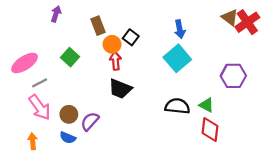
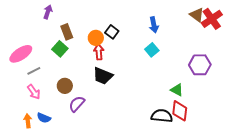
brown rectangle: (98, 26) -> (67, 32), moved
cyan square: (177, 58) -> (152, 50), size x0.6
black semicircle: (177, 106) -> (162, 116), moved
pink arrow: (40, 107) -> (34, 92), size x0.7
brown circle: (69, 114) -> (65, 86), moved
blue semicircle: (68, 138) -> (44, 118), moved

